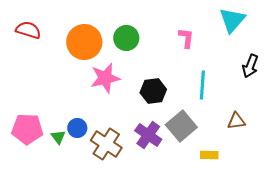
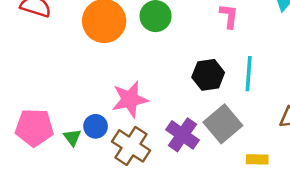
pink star: (105, 78) -> (130, 99), moved
black hexagon: (153, 91) -> (208, 75), moved

